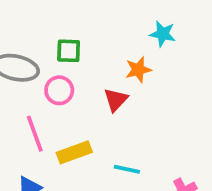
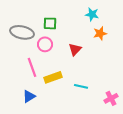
cyan star: (163, 34) -> (92, 14), moved
orange star: (138, 70) -> (100, 33), moved

